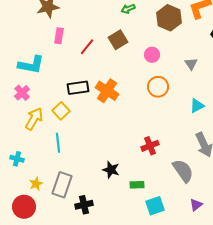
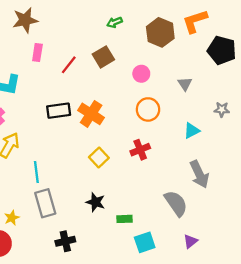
yellow square: (61, 111) -> (99, 157), moved
red cross: (150, 146) -> (140, 150), moved
gray rectangle: (62, 185) -> (45, 203), moved, turned -35

